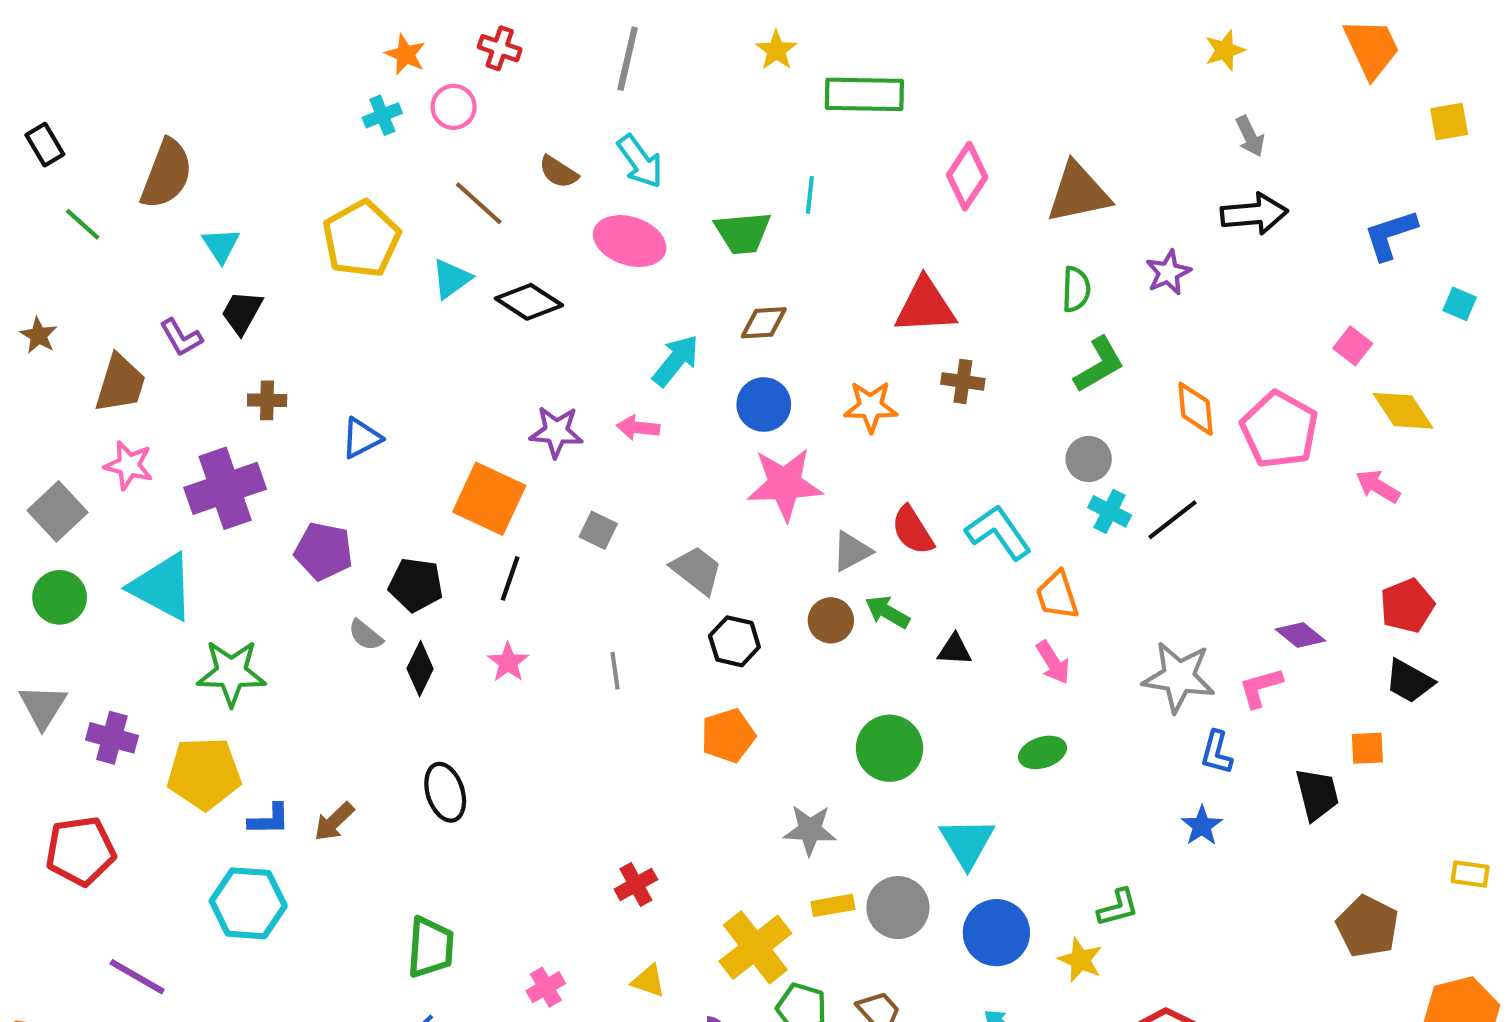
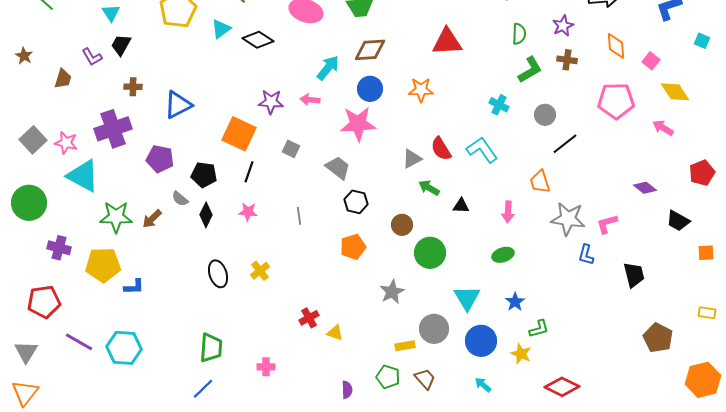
brown diamond: (764, 323) -> (370, 50), size x1.4
brown cross: (963, 381) -> (567, 60), moved
brown trapezoid: (120, 384) -> (63, 79), size x0.7
orange diamond: (1196, 409) -> (616, 46), moved
pink pentagon: (1279, 430) -> (616, 101), turned -30
blue triangle: (361, 438) -> (178, 105), size x1.4
gray circle: (1089, 459) -> (545, 115), moved
pink star: (129, 465) -> (66, 143), moved
pink star: (785, 484) -> (358, 124), moved
cyan cross: (1110, 511) -> (499, 105), moved
orange trapezoid: (1057, 595) -> (540, 182), moved
green circle: (60, 597) -> (29, 203), moved, size x1.4
red pentagon: (1407, 606) -> (702, 173), moved
brown circle: (831, 620) -> (402, 225), moved
purple diamond: (1300, 635) -> (645, 188), moved
pink star: (508, 662) -> (248, 212), turned -30
pink arrow: (1053, 662) -> (508, 212), turned 35
gray triangle: (43, 706) -> (26, 352), moved
orange square: (1367, 748) -> (706, 253), moved
brown arrow: (334, 822) -> (152, 219), moved
blue star: (1202, 826) -> (515, 302), moved
gray star: (810, 830) -> (392, 292), turned -30
cyan hexagon: (248, 903) -> (124, 348), moved
yellow rectangle: (833, 905) -> (405, 346), moved
yellow cross: (755, 947) -> (260, 271), moved, size x0.6
purple line: (137, 977) -> (79, 342), moved
yellow triangle: (648, 981) -> (335, 333), moved
pink cross: (546, 987) -> (266, 367), turned 30

